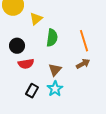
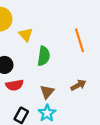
yellow triangle: (36, 19) -> (26, 35), turned -32
orange line: (84, 41) -> (79, 40), moved

